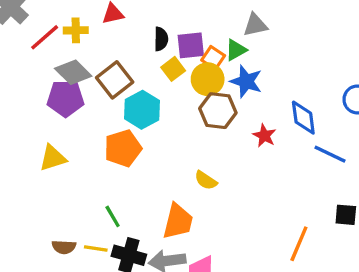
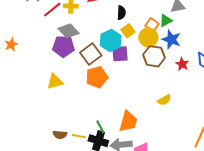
purple square: (191, 45) -> (120, 54), moved
brown square: (115, 80) -> (91, 54), moved
cyan hexagon: (142, 110) -> (111, 40), moved
red star: (264, 136) -> (182, 64), moved
yellow semicircle: (206, 180) -> (164, 100), moved, turned -64
green line: (113, 216) -> (100, 127), moved

